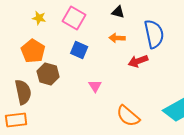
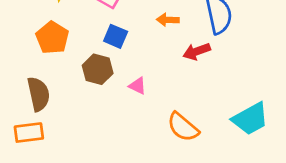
brown hexagon: (48, 74) -> (98, 69), moved
pink triangle: (95, 86) -> (138, 86), turned -32

